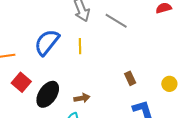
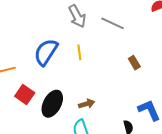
brown rectangle: (130, 78) -> (134, 63), moved

